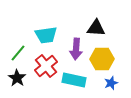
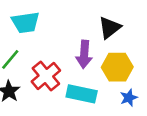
black triangle: (96, 28) -> (110, 28), turned -42
cyan trapezoid: (46, 35) -> (25, 22), moved

